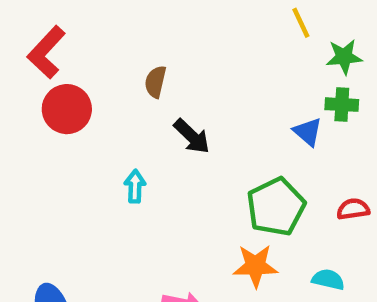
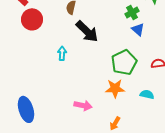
green cross: (342, 105) -> (132, 12), moved, turned -32
black arrow: (192, 136) -> (87, 31), size x1.4

